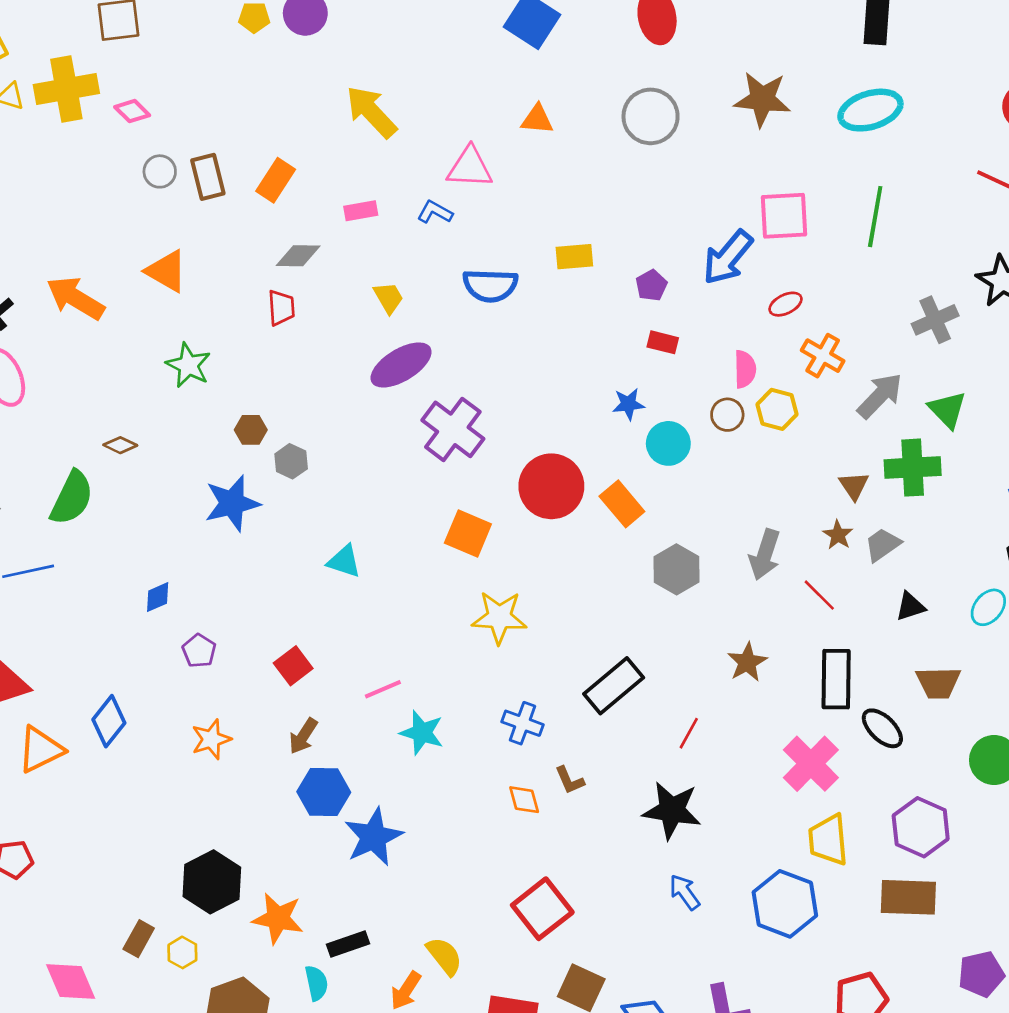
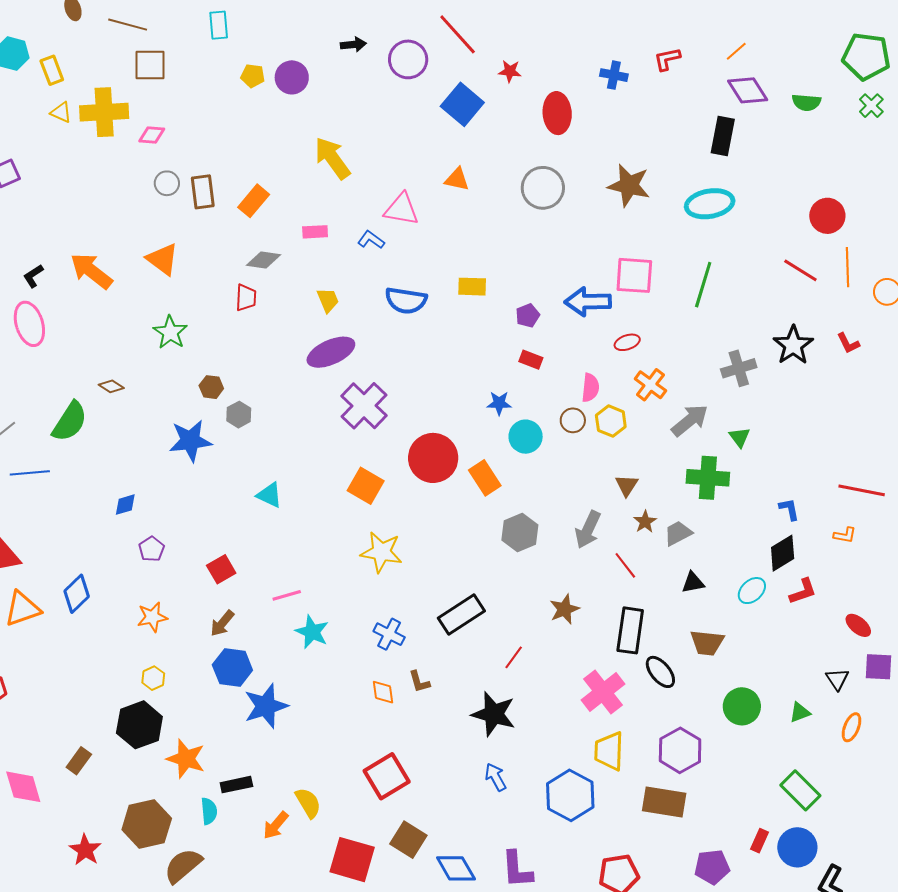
pink diamond: (132, 111) -> (152, 135), turned -48
blue arrow: (728, 257) -> (588, 302), turned 42
green triangle: (947, 410) -> (740, 437), size x0.7
brown triangle: (854, 486) -> (627, 485), moved
yellow hexagon: (182, 952) -> (153, 678), moved

